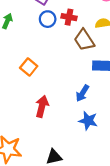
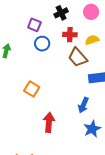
red cross: (69, 17) -> (70, 35), moved
blue star: (88, 121) -> (92, 129), turned -30

